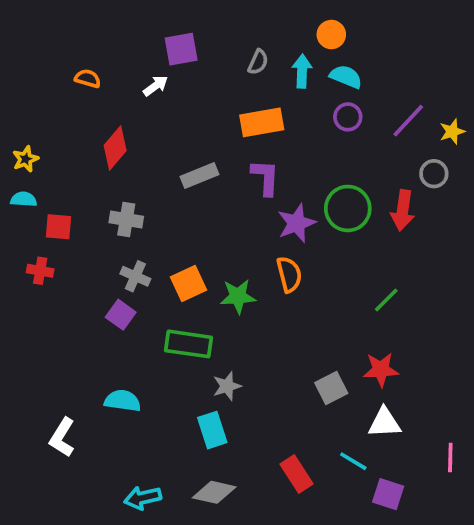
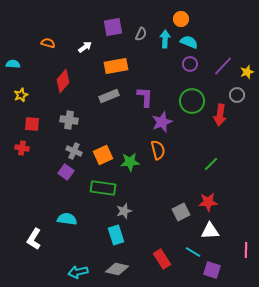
purple square: (181, 49) -> (113, 27), moved
orange rectangle: (262, 122) -> (116, 66), moved
yellow star: (25, 159) -> (21, 95), moved
cyan semicircle: (24, 199) -> (13, 64), moved
green circle: (348, 208) -> (192, 101), moved

